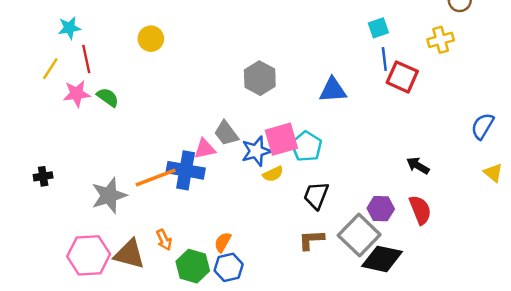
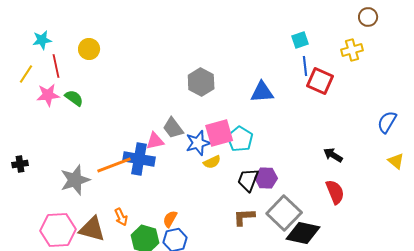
yellow circle: (151, 39) -> (89, 49), moved
purple hexagon: (381, 209) -> (266, 178), moved

